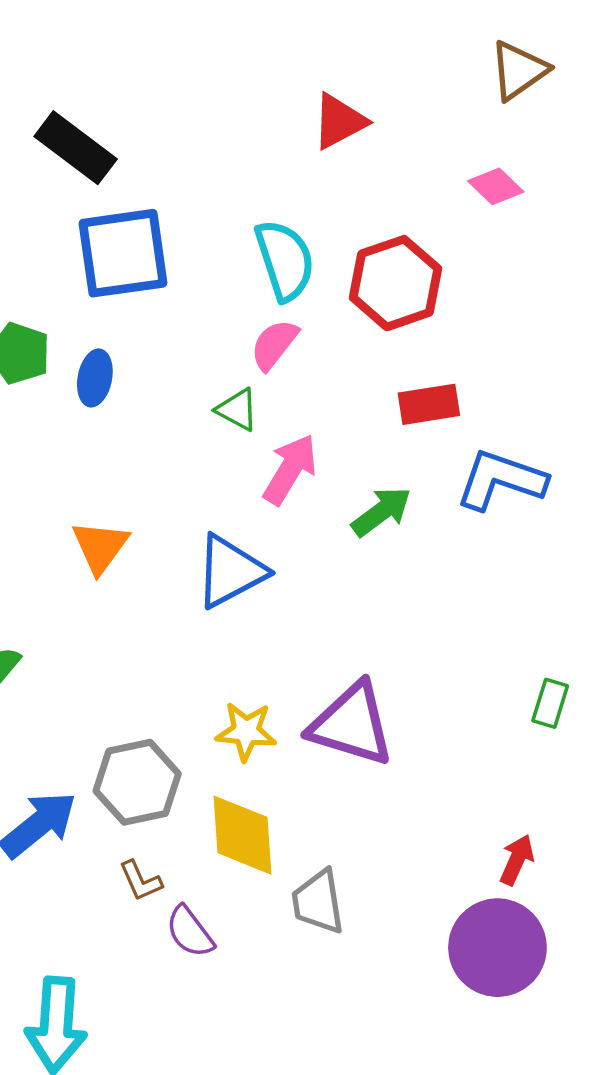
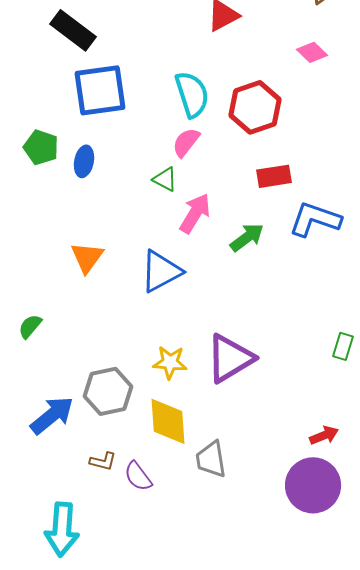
purple triangle: (352, 724) -> (230, 358), turned -48
red arrow: (517, 860) -> (324, 435), turned 44
brown L-shape: (141, 881) -> (103, 461), moved, turned -52

